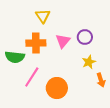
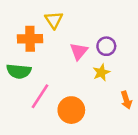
orange cross: (36, 43) -> (30, 39), moved
yellow star: (89, 62) -> (101, 73), moved

